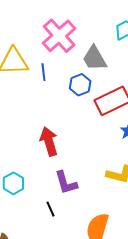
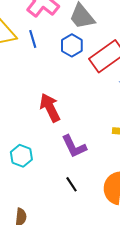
black line: (51, 209) -> (72, 184), moved

